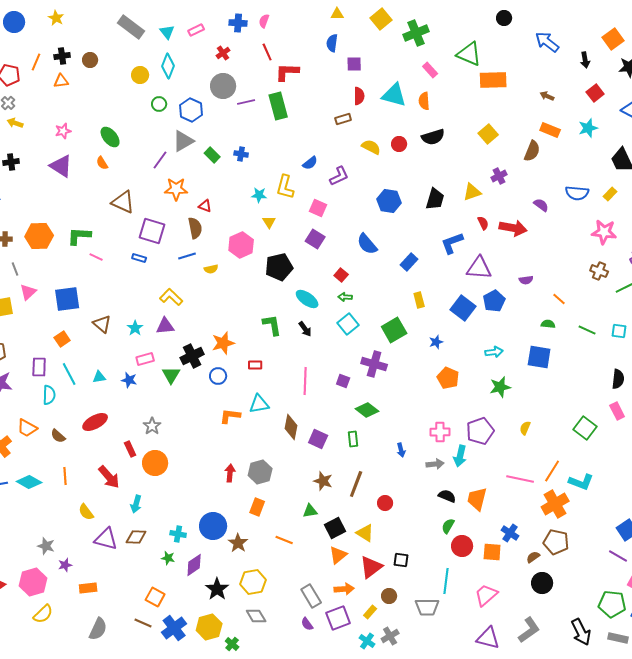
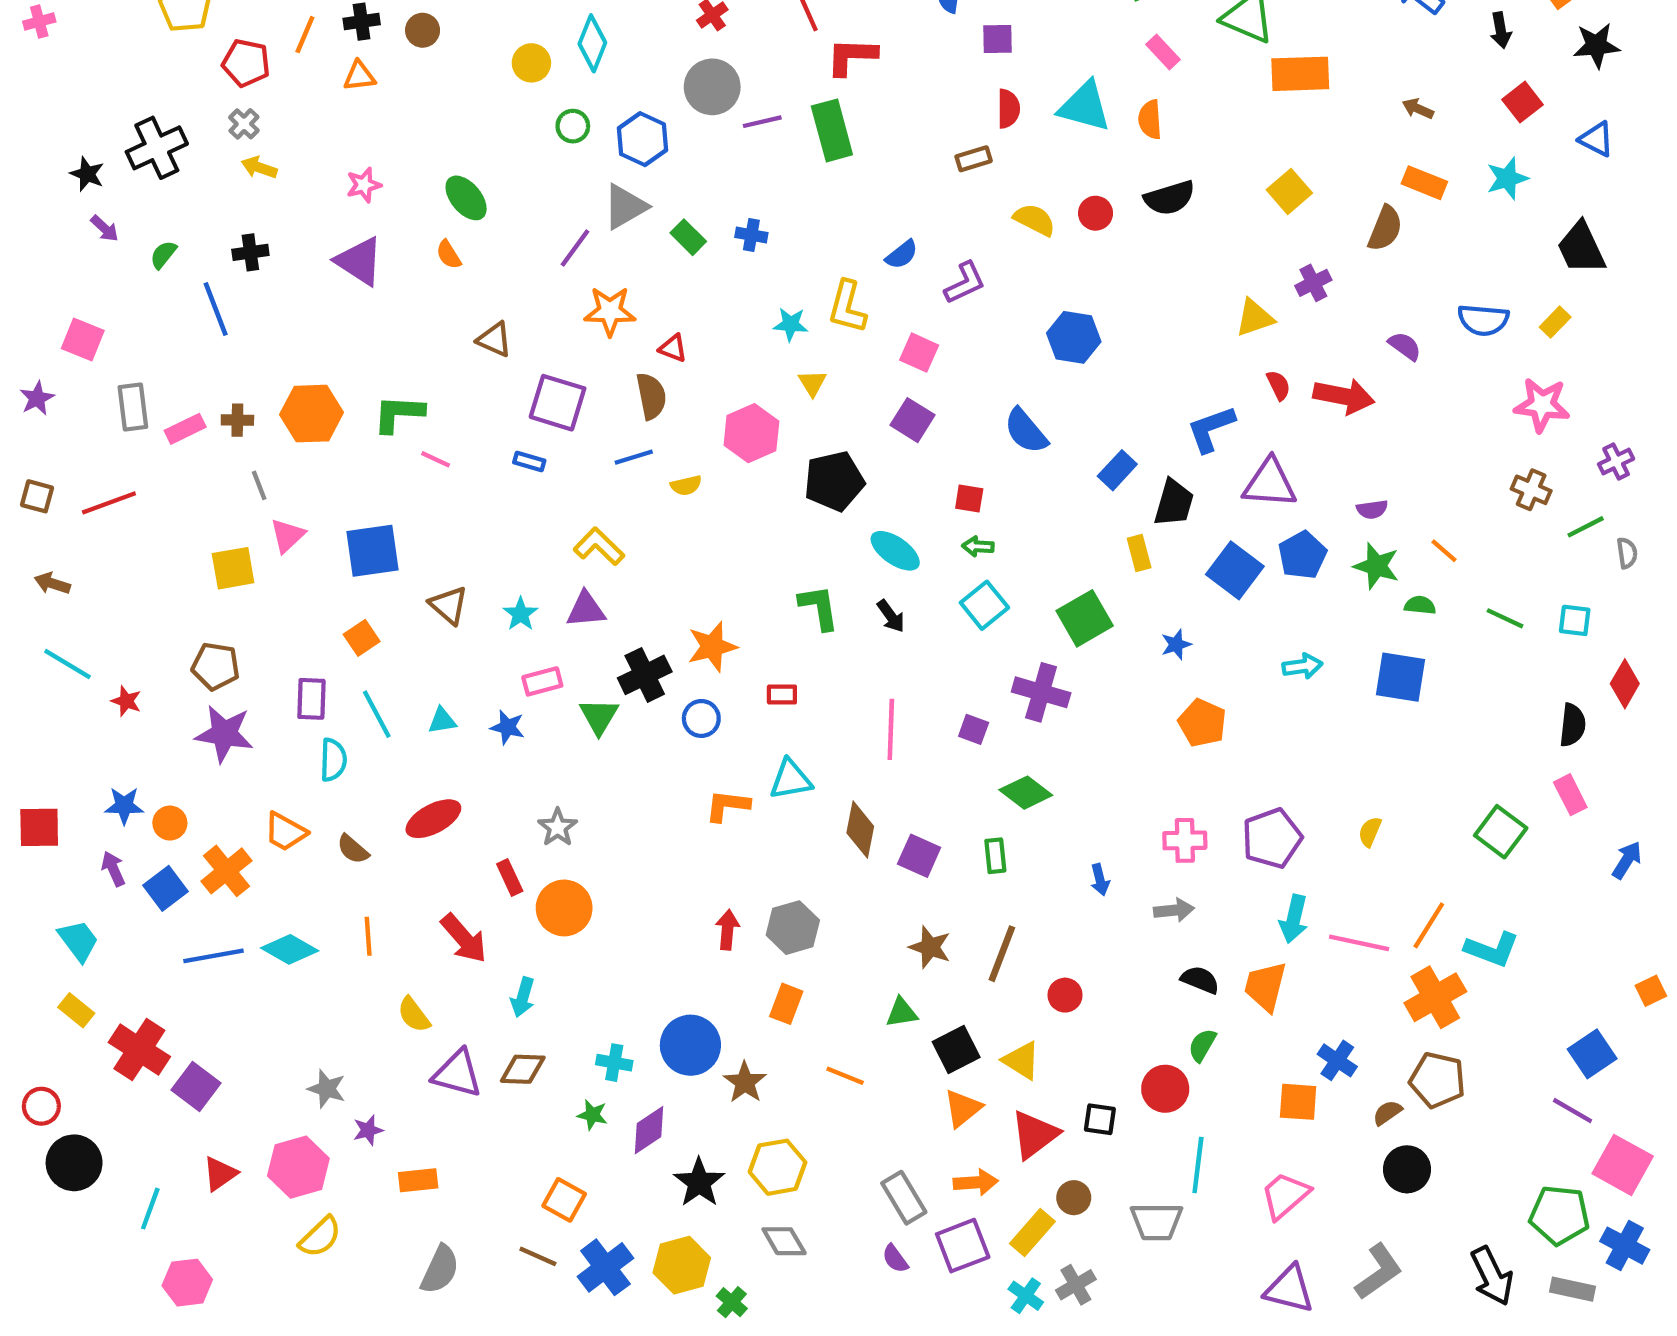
black trapezoid: (435, 199) -> (1174, 503), moved
brown triangle: (123, 202) -> (494, 340), size x0.7
red square: (341, 275) -> (969, 499), turned -32
green star: (500, 387) -> (1376, 566), moved, turned 30
cyan arrow: (460, 456) -> (1294, 919), moved
red circle: (462, 546) -> (1165, 1089), moved
yellow rectangle: (370, 612) -> (1032, 1232), size x1.5

